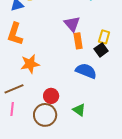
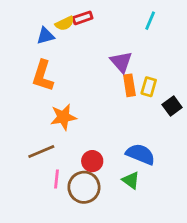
yellow rectangle: (104, 37) -> (149, 87), moved
black square: (101, 50) -> (172, 106), moved
blue semicircle: (86, 71) -> (140, 154), moved
pink line: (12, 109) -> (56, 179), moved

